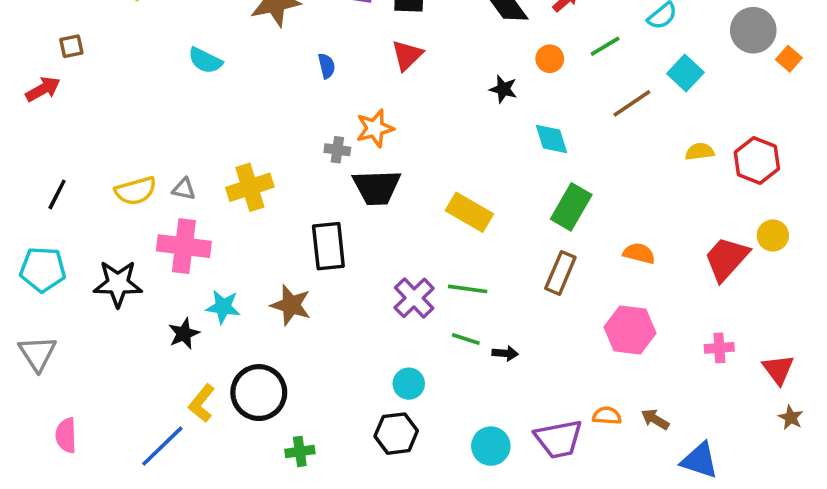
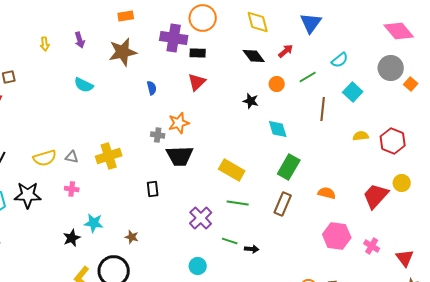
brown line: (632, 103) -> (323, 109), turned -50
pink cross: (184, 246) -> (72, 189), size x0.5
black rectangle: (328, 246) -> (153, 189), size x0.6
black star: (118, 284) -> (28, 195), moved
green line: (468, 289) -> (238, 203), moved
brown star: (291, 305) -> (132, 237), moved, size x0.6
pink hexagon: (630, 330) -> (337, 236), moved
pink cross: (719, 348) -> (372, 246), turned 35

